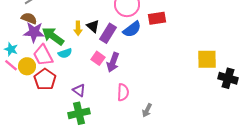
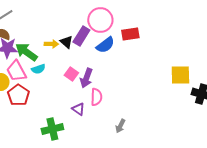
yellow arrow: (78, 28) -> (51, 44), turned -88
purple rectangle: (108, 33) -> (81, 36), moved
purple triangle: (79, 90) -> (78, 109), moved
pink semicircle: (123, 92) -> (96, 97), moved

